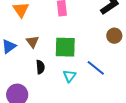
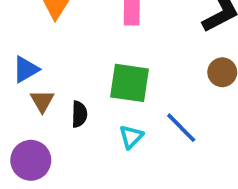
brown triangle: (32, 42) -> (42, 101), moved

